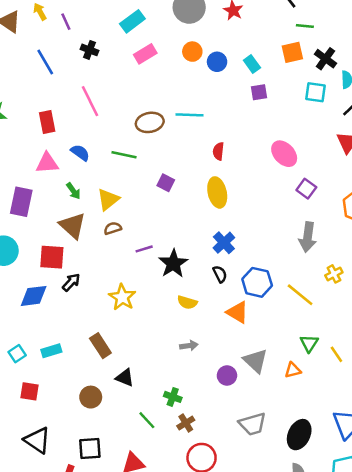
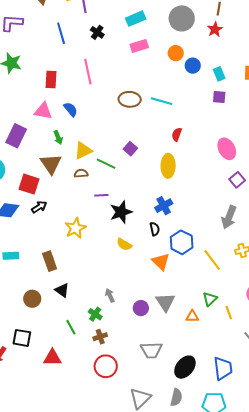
green line: (124, 155) -> (106, 164), moved
gray arrow: (189, 346) -> (110, 295), moved, turned -120

